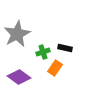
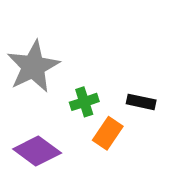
black rectangle: (65, 48) -> (141, 102), moved

